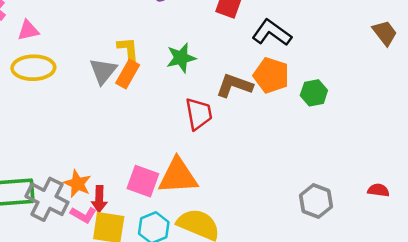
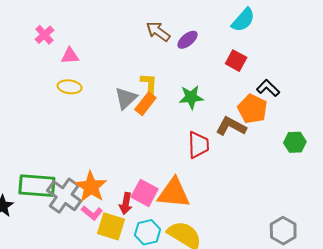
black L-shape: (272, 33) -> (268, 88), size x0.7
yellow ellipse: (33, 68) -> (70, 87), size x0.7
orange pentagon: (271, 75) -> (252, 109), moved
orange star: (77, 184) -> (91, 187), size x1.4
red arrow: (99, 199) -> (126, 203), moved

